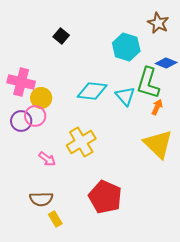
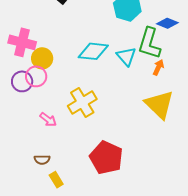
brown semicircle: (41, 199) -> (42, 160), size x0.7

